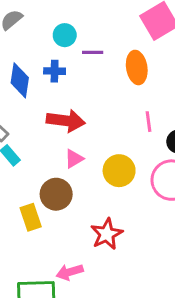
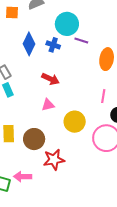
cyan circle: (65, 35) -> (67, 24), size x1.5
red arrow: (66, 121) -> (50, 79), size x0.7
brown circle: (56, 194) -> (34, 139), moved

